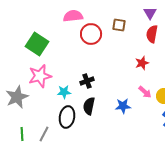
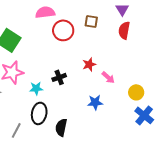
red star: (142, 63) -> (89, 64), moved
pink arrow: (145, 92) -> (108, 77), moved
black semicircle: (89, 106) -> (61, 127), moved

